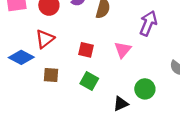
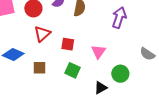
red triangle: (45, 39) -> (42, 34), moved
pink triangle: (123, 50) -> (98, 52), moved

